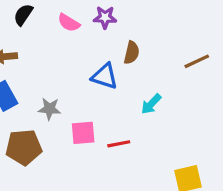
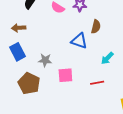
red line: (119, 144) -> (97, 83), moved
brown pentagon: (24, 147) -> (29, 83), turned 30

